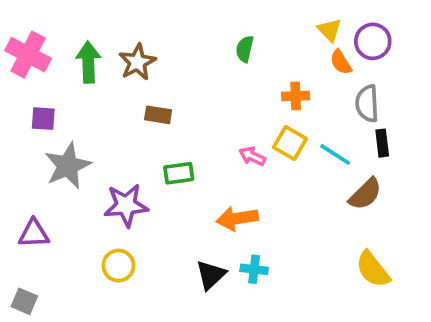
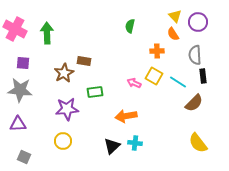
brown star: (137, 62) -> (64, 73), moved
orange semicircle: (341, 62) -> (173, 34), moved
gray star: (68, 166) -> (20, 90), moved, turned 30
gray square: (24, 301) -> (24, 157), moved

